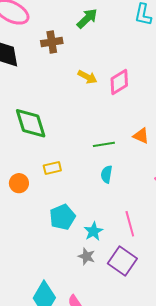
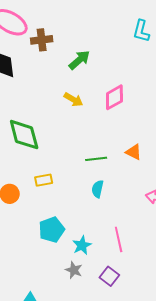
green arrow: (87, 18) -> (79, 60), moved
brown cross: (52, 42) -> (42, 40), moved
yellow arrow: (87, 77) -> (73, 100), moved
purple square: (122, 261) -> (109, 276), size x0.7

